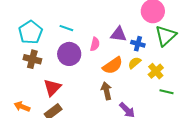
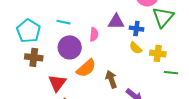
yellow semicircle: (135, 63) -> (136, 48), turned -88
orange semicircle: (113, 66) -> (86, 68), moved
yellow cross: (156, 71) -> (158, 53), turned -35

